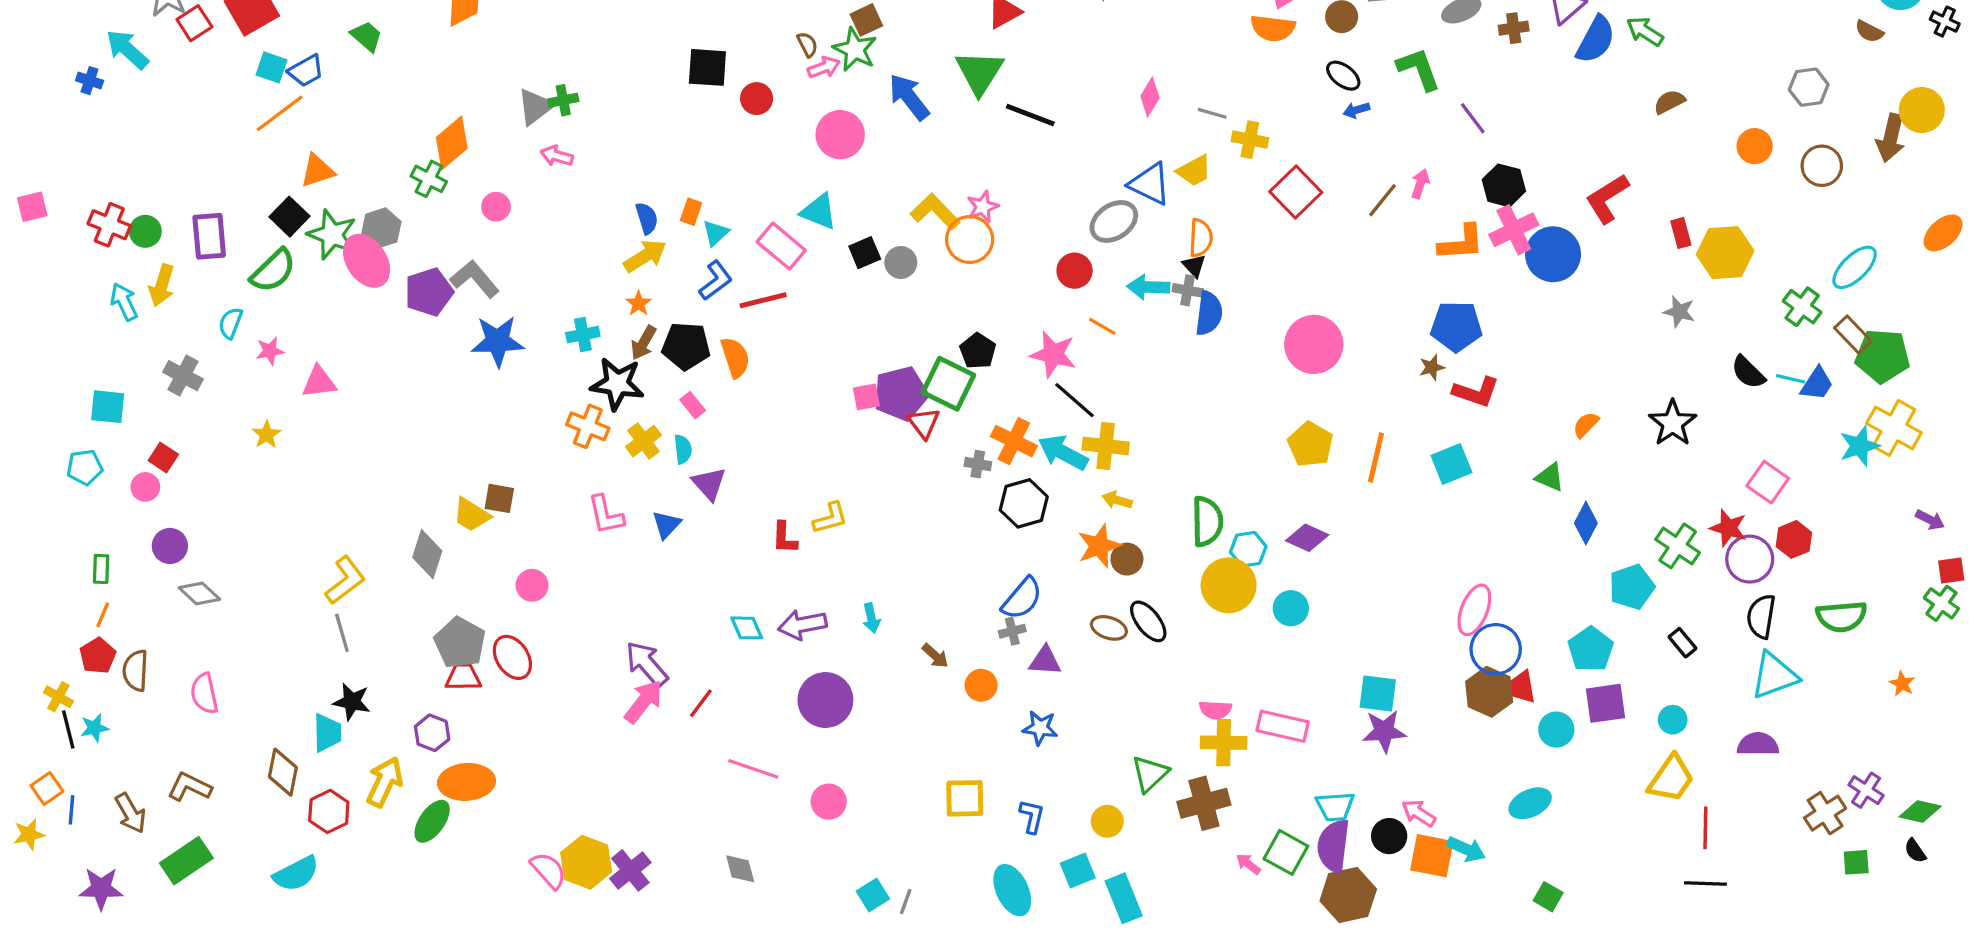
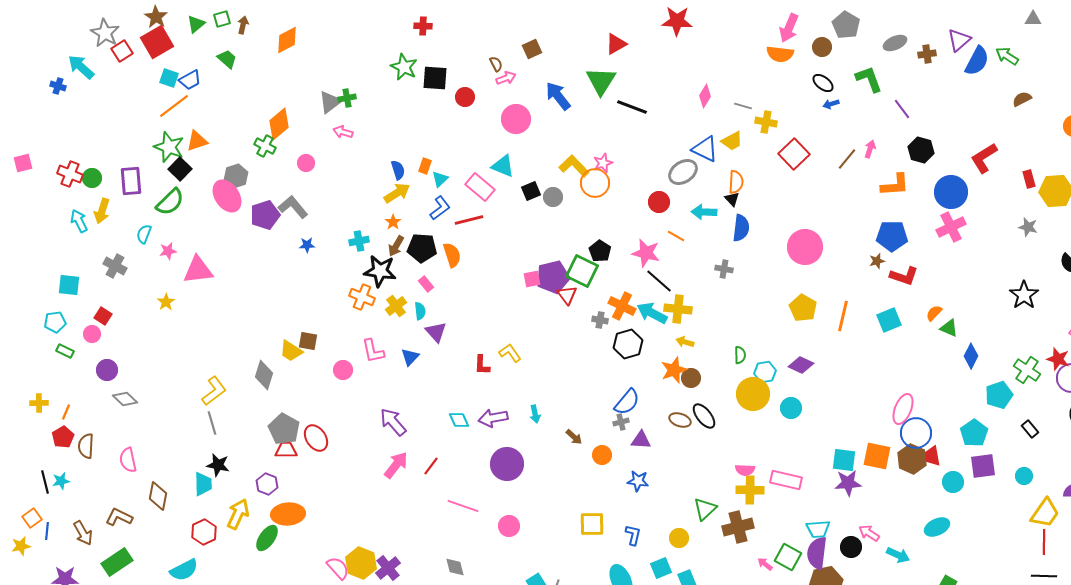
green star: (855, 49) -> (404, 67), moved
pink cross: (1514, 230) -> (951, 227), moved
green star: (332, 235) -> (169, 147), moved
gray cross: (1188, 290) -> (724, 269), moved
blue star: (498, 341) -> (307, 245), size x0.5
pink triangle: (319, 382) -> (198, 270), size x1.4
orange semicircle: (1586, 425) -> (934, 313), moved
yellow L-shape: (830, 518) -> (510, 353), turned -110
green semicircle: (1207, 521) -> (740, 355), size x0.6
green rectangle: (101, 569) -> (65, 351), moved, turned -66
pink circle: (532, 585) -> (343, 370), moved
purple arrow: (647, 664) -> (393, 422), moved
yellow cross: (58, 697) -> (39, 403), moved, turned -30
brown diamond: (283, 772) -> (158, 496), moved
yellow trapezoid: (1671, 779) -> (1045, 513), moved
orange square: (1432, 856) -> (877, 456), moved

